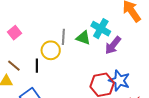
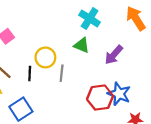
cyan cross: (101, 29) -> (90, 19), moved
gray line: (63, 37) -> (62, 73), moved

